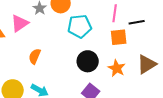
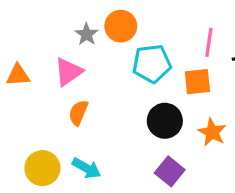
pink triangle: (20, 23) -> (69, 72), moved
orange square: (119, 37) -> (197, 82), moved

